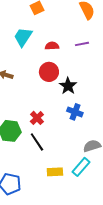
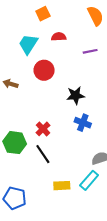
red semicircle: (52, 46) -> (59, 37), moved
red circle: (49, 72) -> (44, 70), moved
black star: (68, 86) -> (75, 95), turned 30

